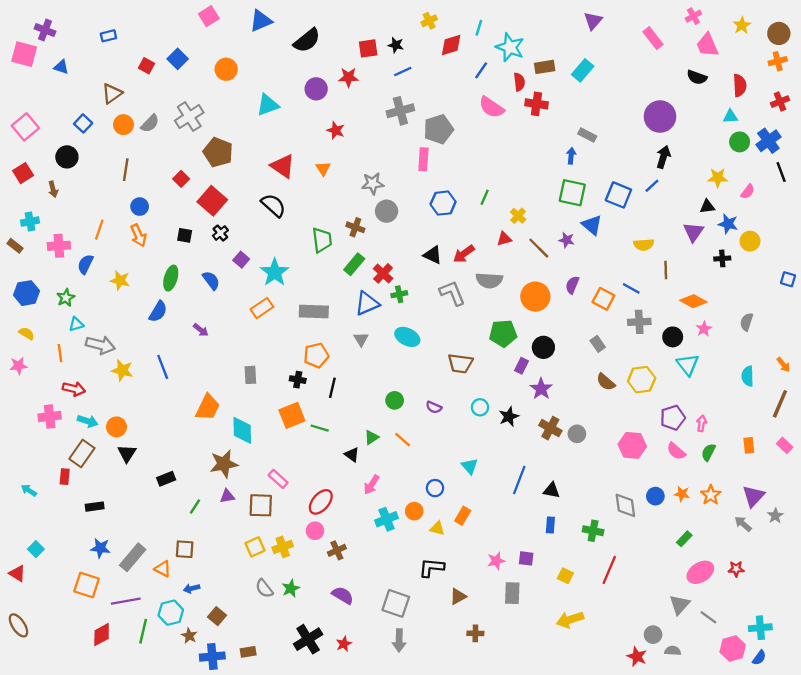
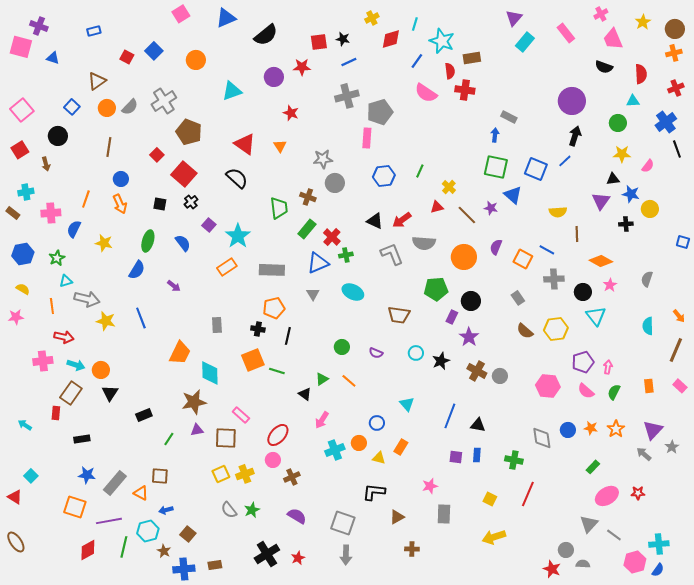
cyan rectangle: (583, 70) -> (525, 42), moved
green circle: (740, 142) -> (618, 123), moved
purple square: (526, 558) -> (456, 457), moved

